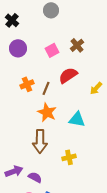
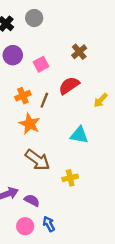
gray circle: (51, 10) -> (34, 18), moved
pink square: (52, 50) -> (41, 64), moved
orange star: (47, 112) -> (30, 124), moved
brown arrow: (40, 141) -> (38, 160), turned -55

